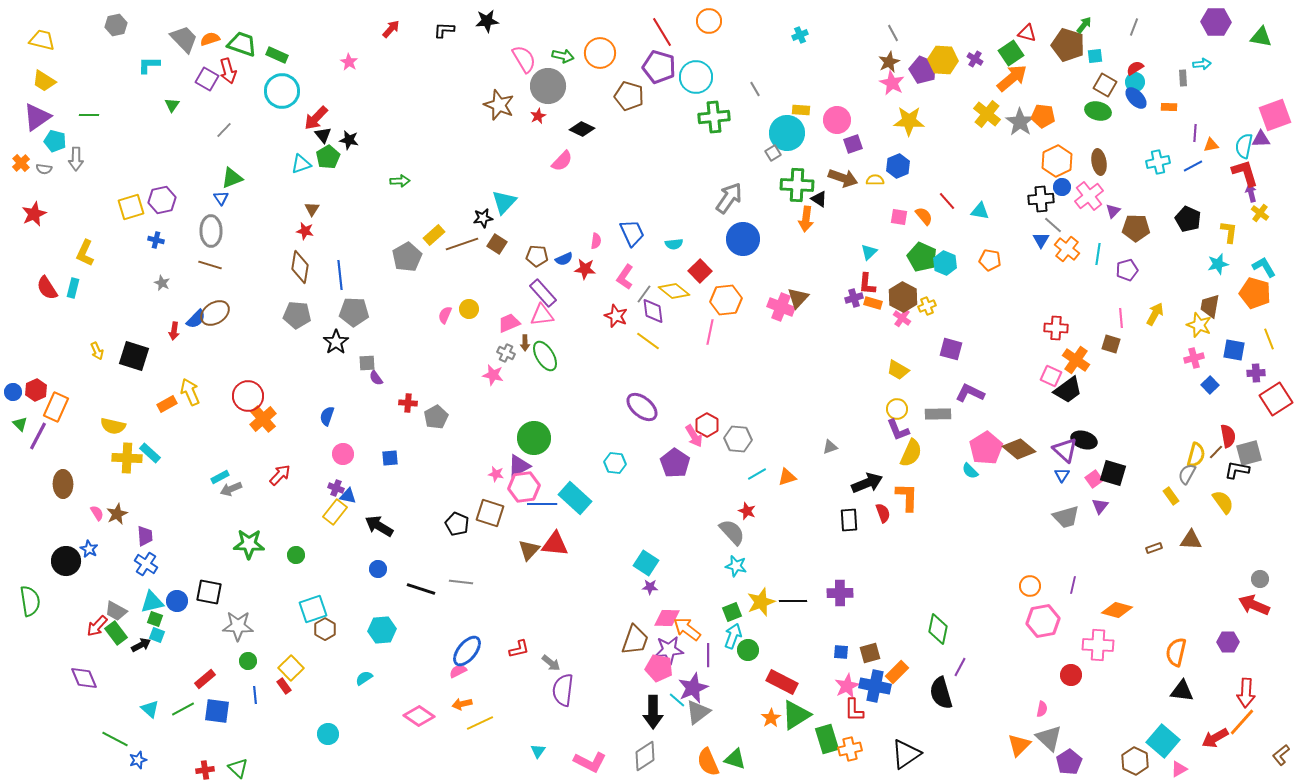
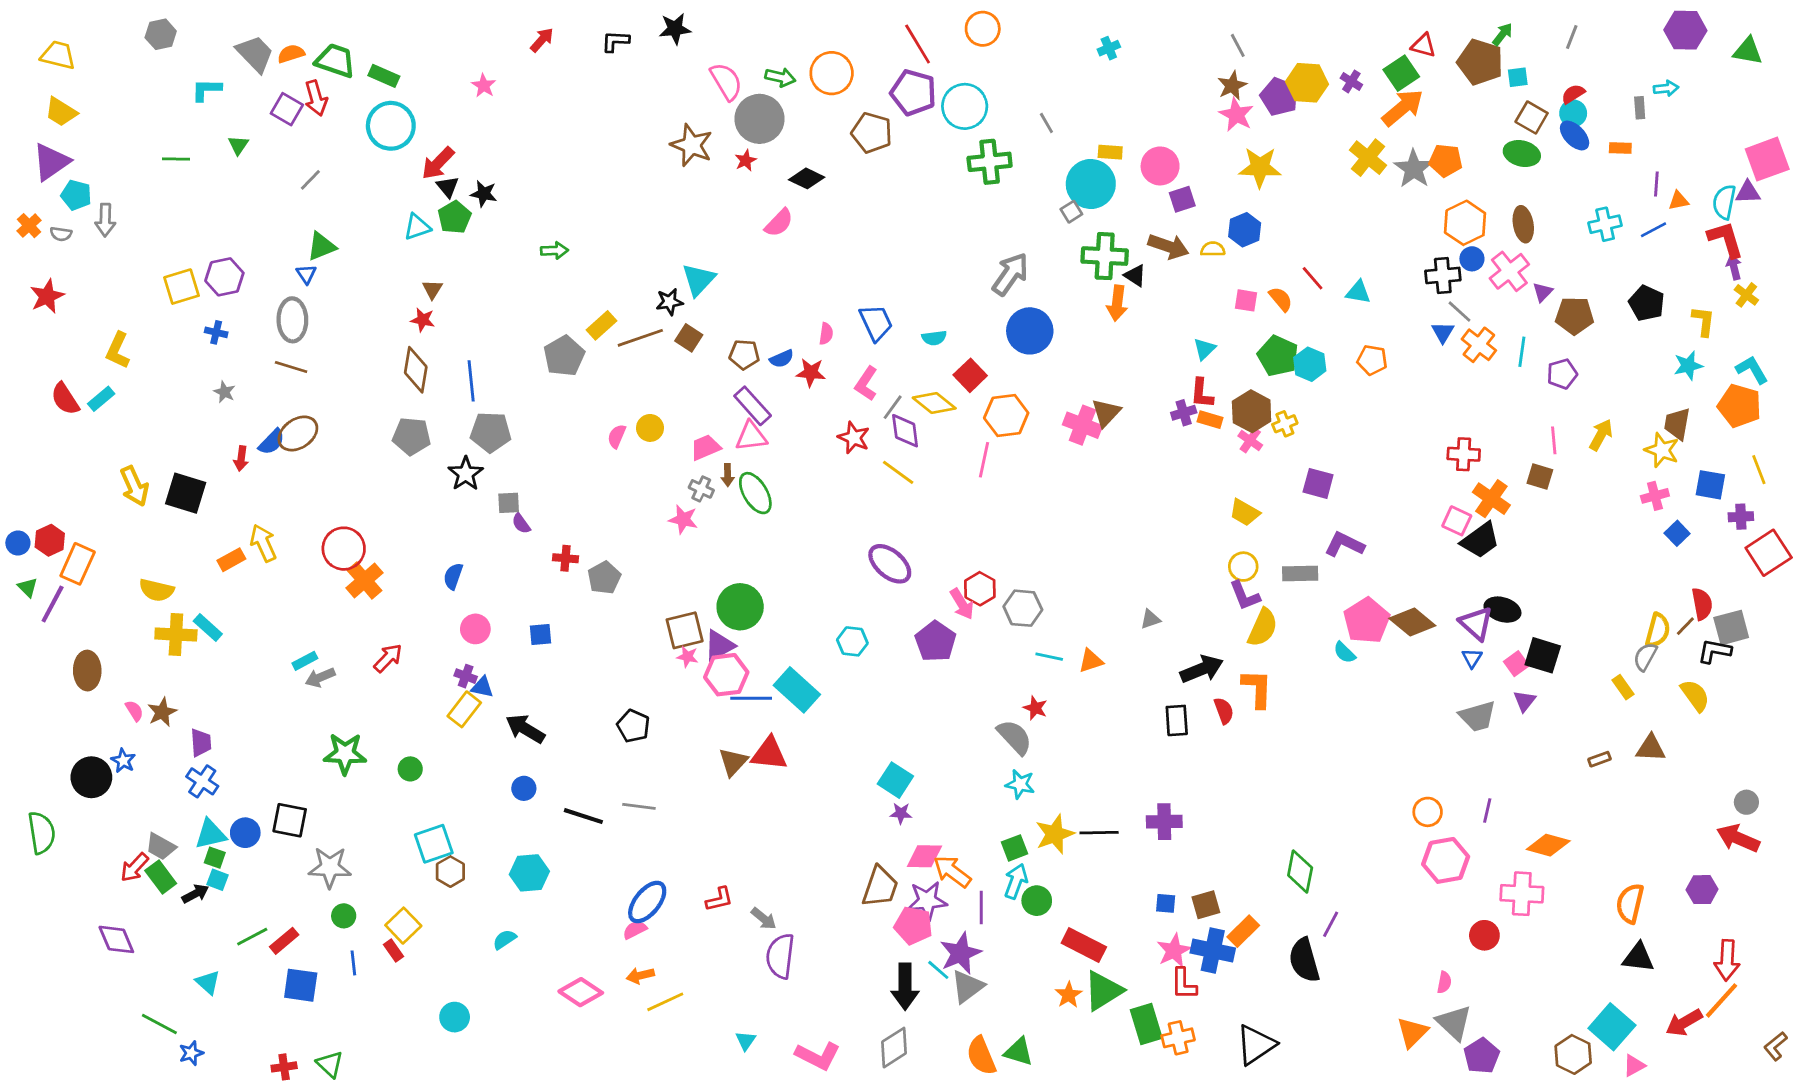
green line: (89, 115) -> (176, 159), moved
cyan rectangle: (73, 288) -> (101, 399), turned 36
yellow arrow: (97, 351) -> (134, 486), size x1.6
cyan line: (757, 474) -> (1049, 657), turned 42
brown square: (490, 513) -> (685, 630), moved, turned -32
green line: (183, 709) -> (252, 937), moved

